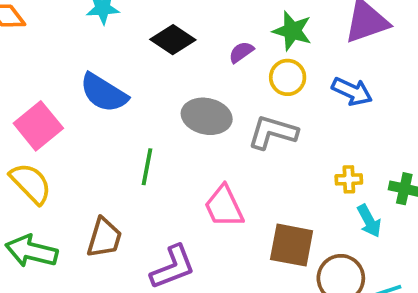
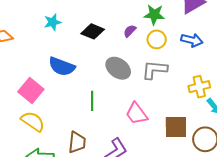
gray ellipse: (207, 116) -> (118, 68), turned 35
yellow cross: (349, 179) -> (199, 87), size x1.5

